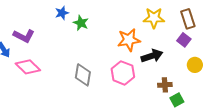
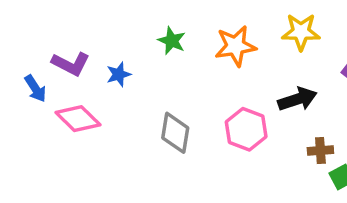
blue star: (62, 13) -> (119, 74), moved
orange star: (129, 40) -> (235, 46), moved

